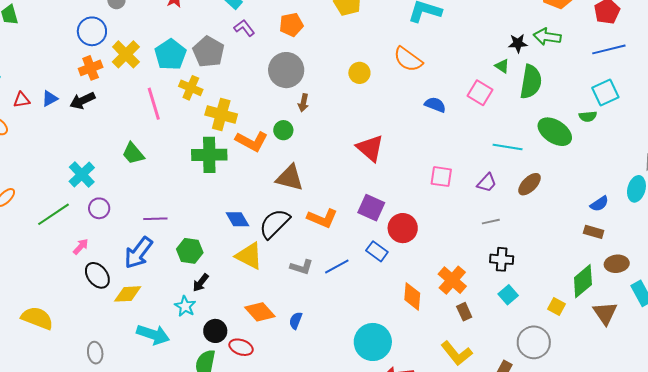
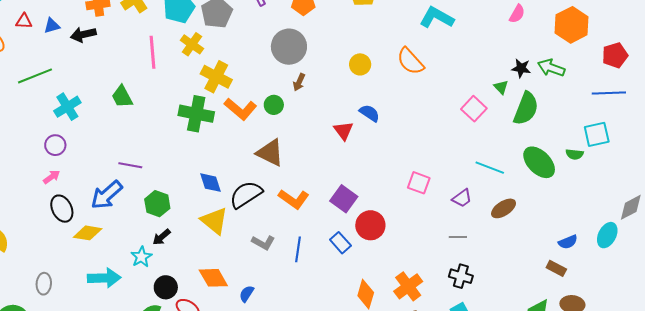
blue semicircle: (435, 105) -> (369, 113), moved
red triangle: (370, 148) -> (343, 131), moved, size x0.7
purple circle: (99, 208) -> (55, 145), moved
green line: (54, 214) -> (35, 76), moved
blue line: (337, 267) -> (298, 249), turned -65
cyan arrow: (153, 335) -> (104, 278), turned -32

